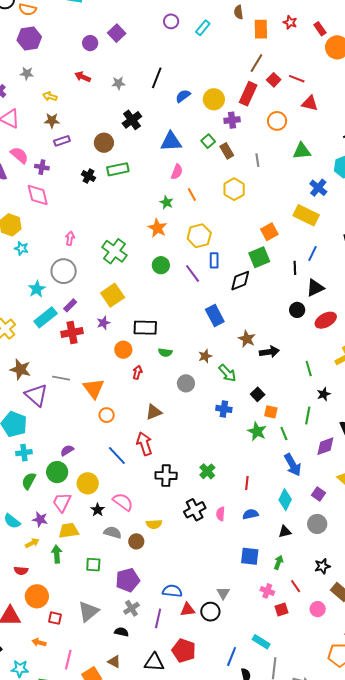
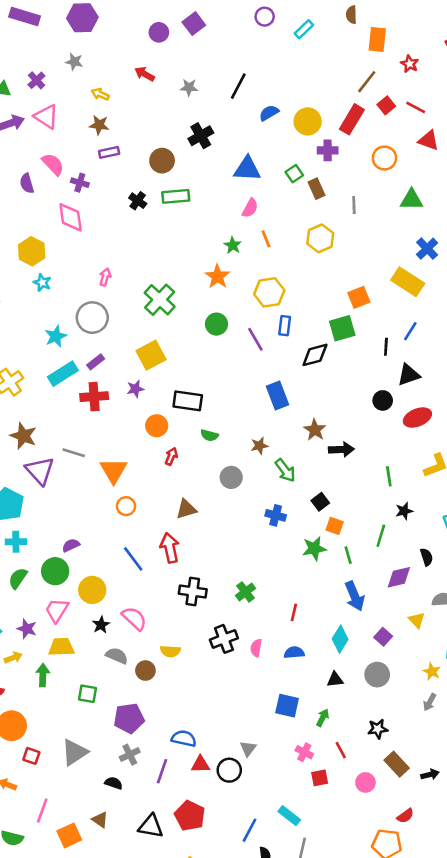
red star: (290, 22) -> (410, 64), moved
green star: (257, 431) -> (314, 549), turned 30

